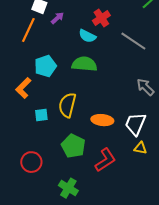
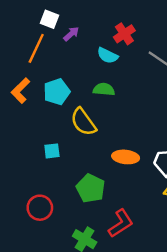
green semicircle: (84, 64) -> (104, 89), size x0.7
orange L-shape: (23, 88) -> (21, 91), moved
yellow semicircle: (67, 105) -> (83, 122), moved, turned -50
red L-shape: (105, 160) -> (121, 223), moved

